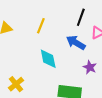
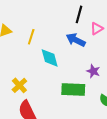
yellow line: (41, 26) -> (31, 37), moved
purple star: (90, 67) -> (93, 71), moved

